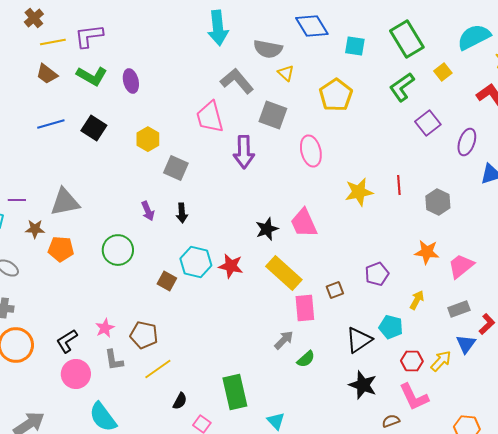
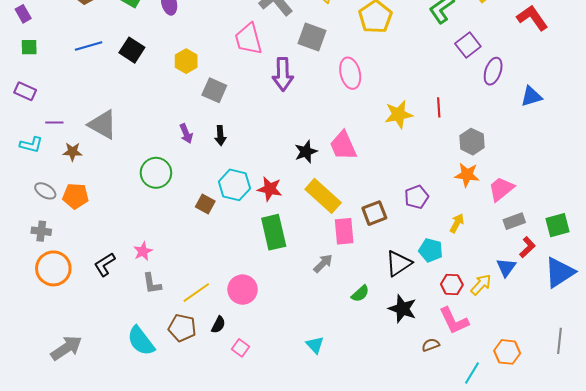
purple ellipse: (467, 142) -> (493, 71), moved
gray triangle: (65, 202) -> (103, 125), turned 40
gray hexagon: (438, 202) -> (472, 142), moved
orange pentagon: (61, 249) -> (75, 196), moved
brown square: (335, 290) -> (374, 213), size x1.4
gray rectangle: (459, 309) -> (514, 221), moved
brown pentagon: (144, 335) -> (182, 328), moved
green semicircle: (306, 359) -> (360, 294), moved
pink circle: (76, 374) -> (243, 290), moved
green rectangle: (235, 392) -> (274, 232), moved

